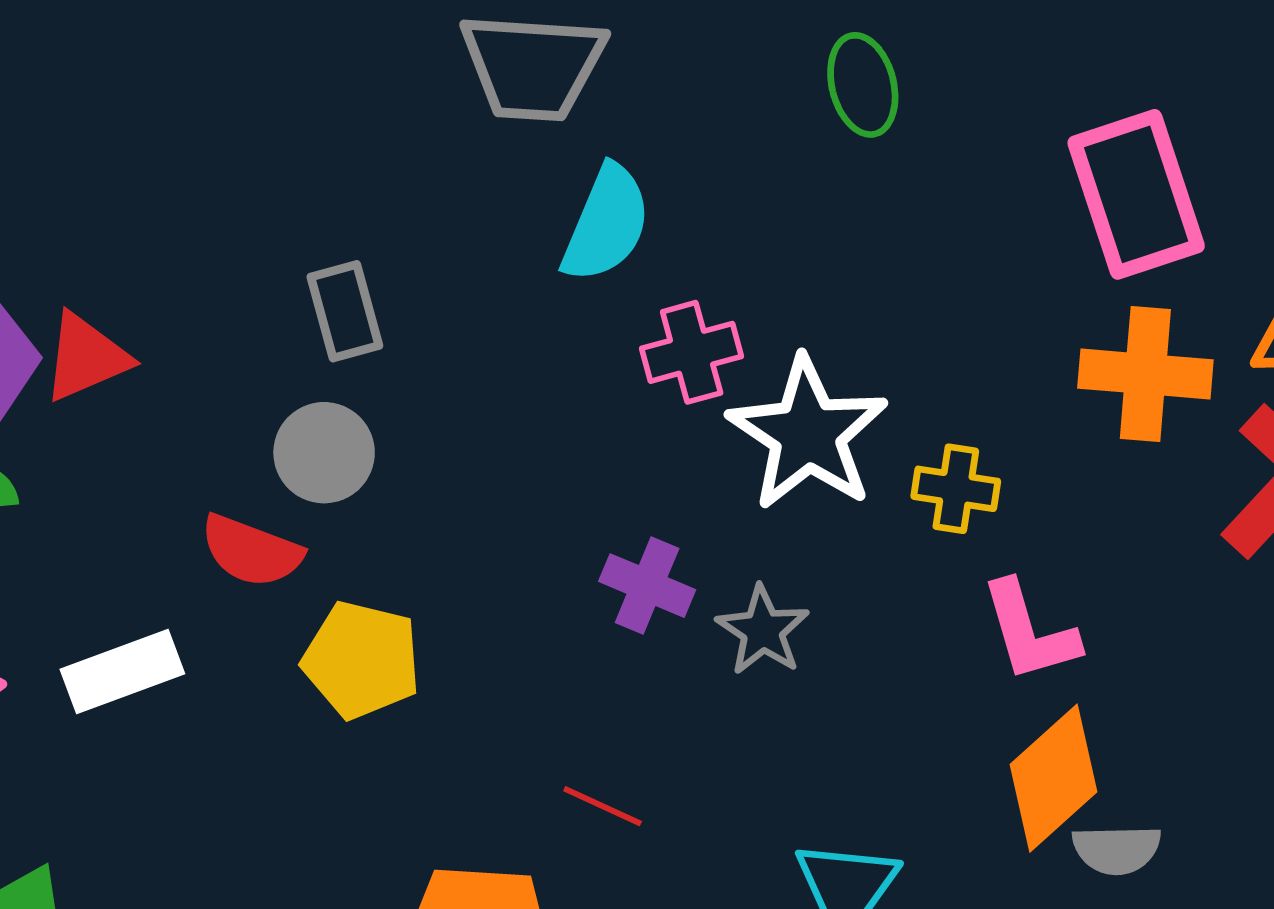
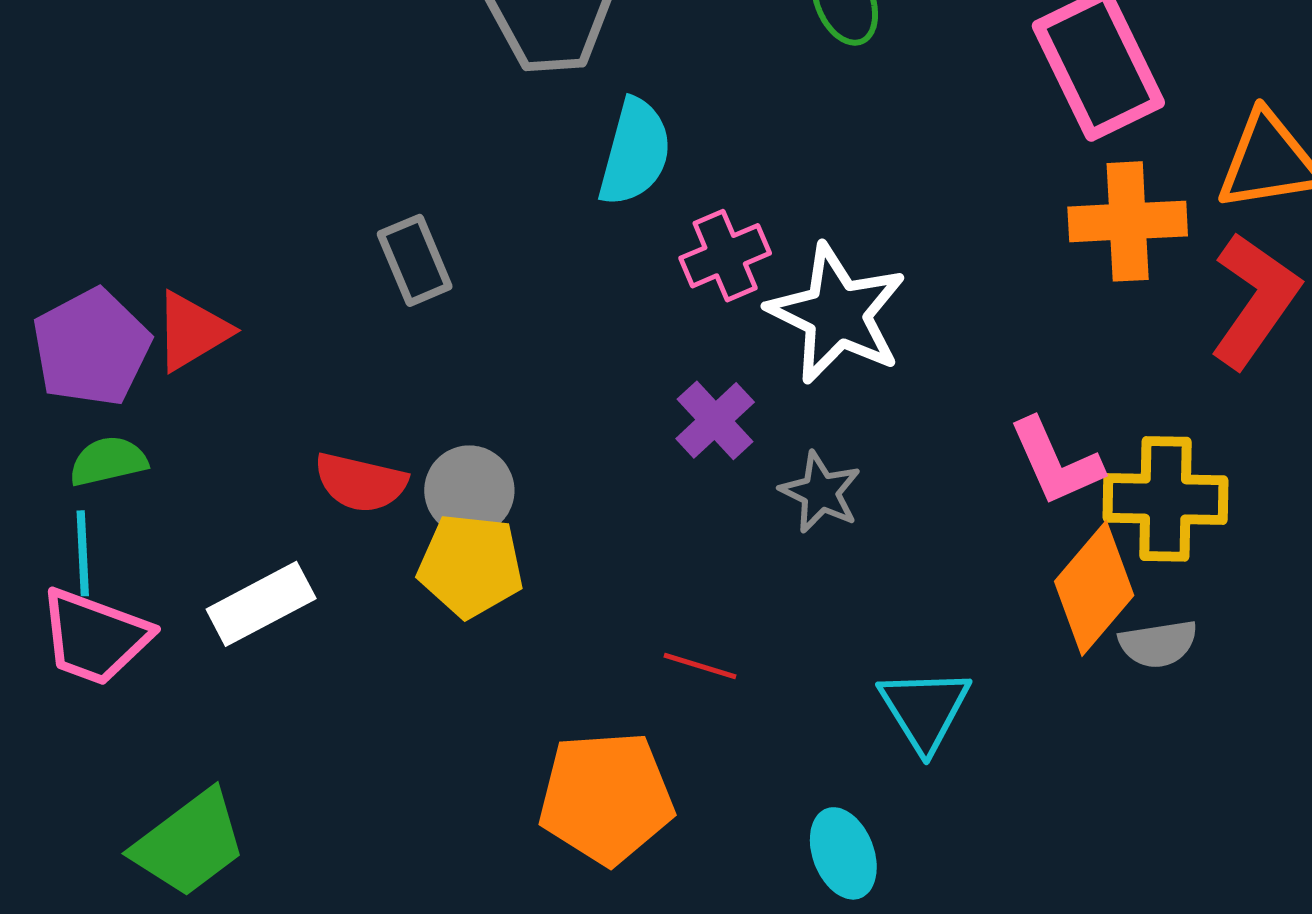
gray circle: (324, 453) -> (469, 490), moved
yellow cross: (956, 489) -> (1165, 499), moved, size x1.6
purple cross: (647, 586) -> (715, 420), moved, turned 32

